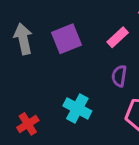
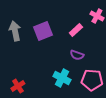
purple semicircle: (119, 76) -> (77, 55), turned -80
cyan cross: (77, 108) -> (62, 78), moved

